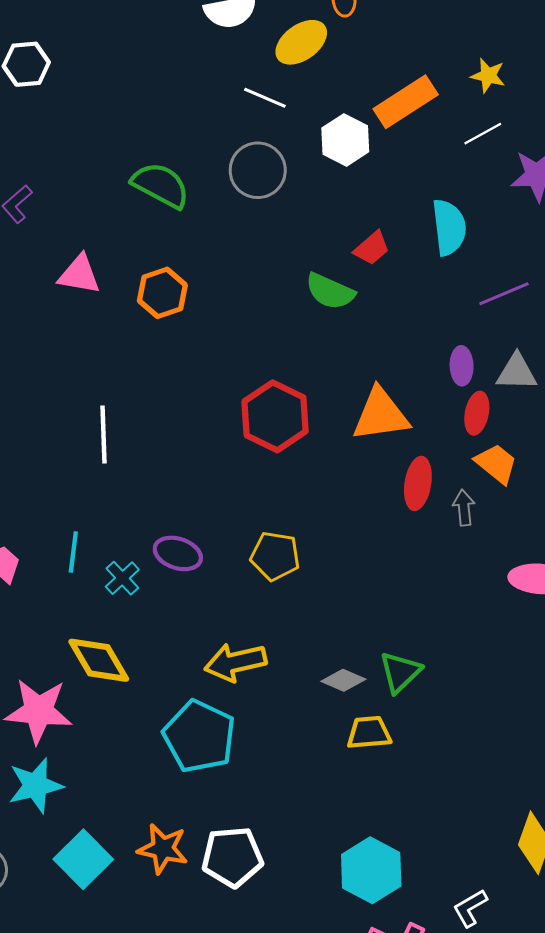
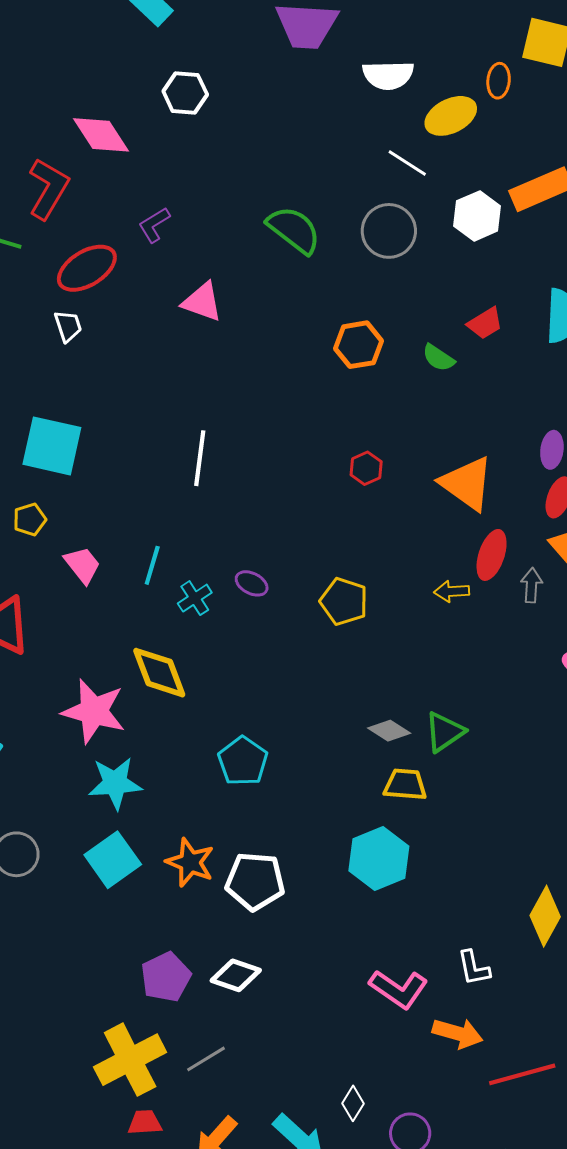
green semicircle: (330, 291) -> (438, 358), size x0.7
orange hexagon: (162, 293) -> (358, 345), moved
orange triangle: (381, 415) -> (467, 483), turned 34
red hexagon: (275, 416) -> (366, 468), size x0.5
purple ellipse: (178, 553) -> (252, 583), size x0.7
yellow arrow: (235, 662) -> (452, 591), moved, size x0.6
cyan pentagon: (199, 736) -> (243, 761), size x0.7
cyan star: (36, 785) -> (115, 783), moved
cyan hexagon: (371, 870) -> (379, 859), moved
white L-shape: (470, 908) -> (474, 968), turned -81

